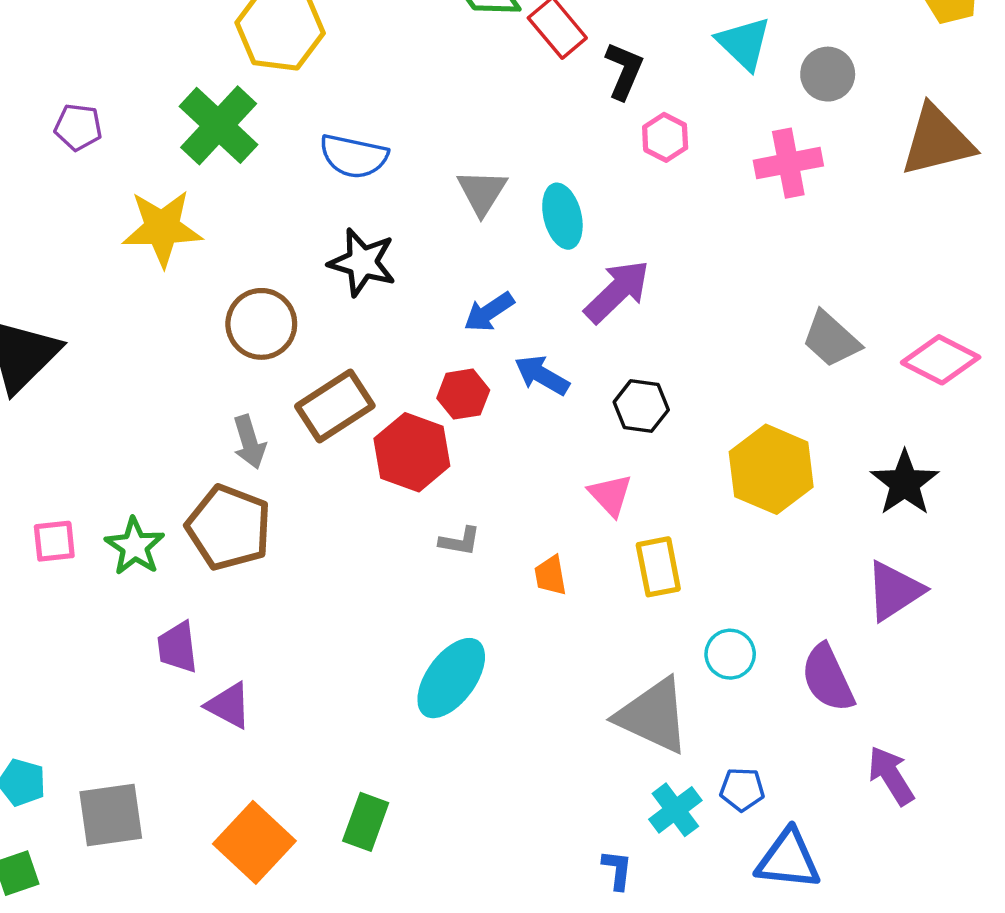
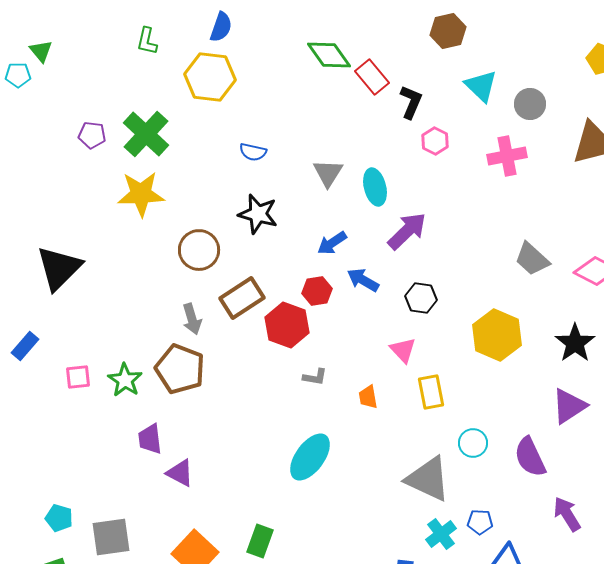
green cross: (219, 125) -> (146, 134), moved
blue semicircle: (354, 156) -> (253, 152), size x0.7

